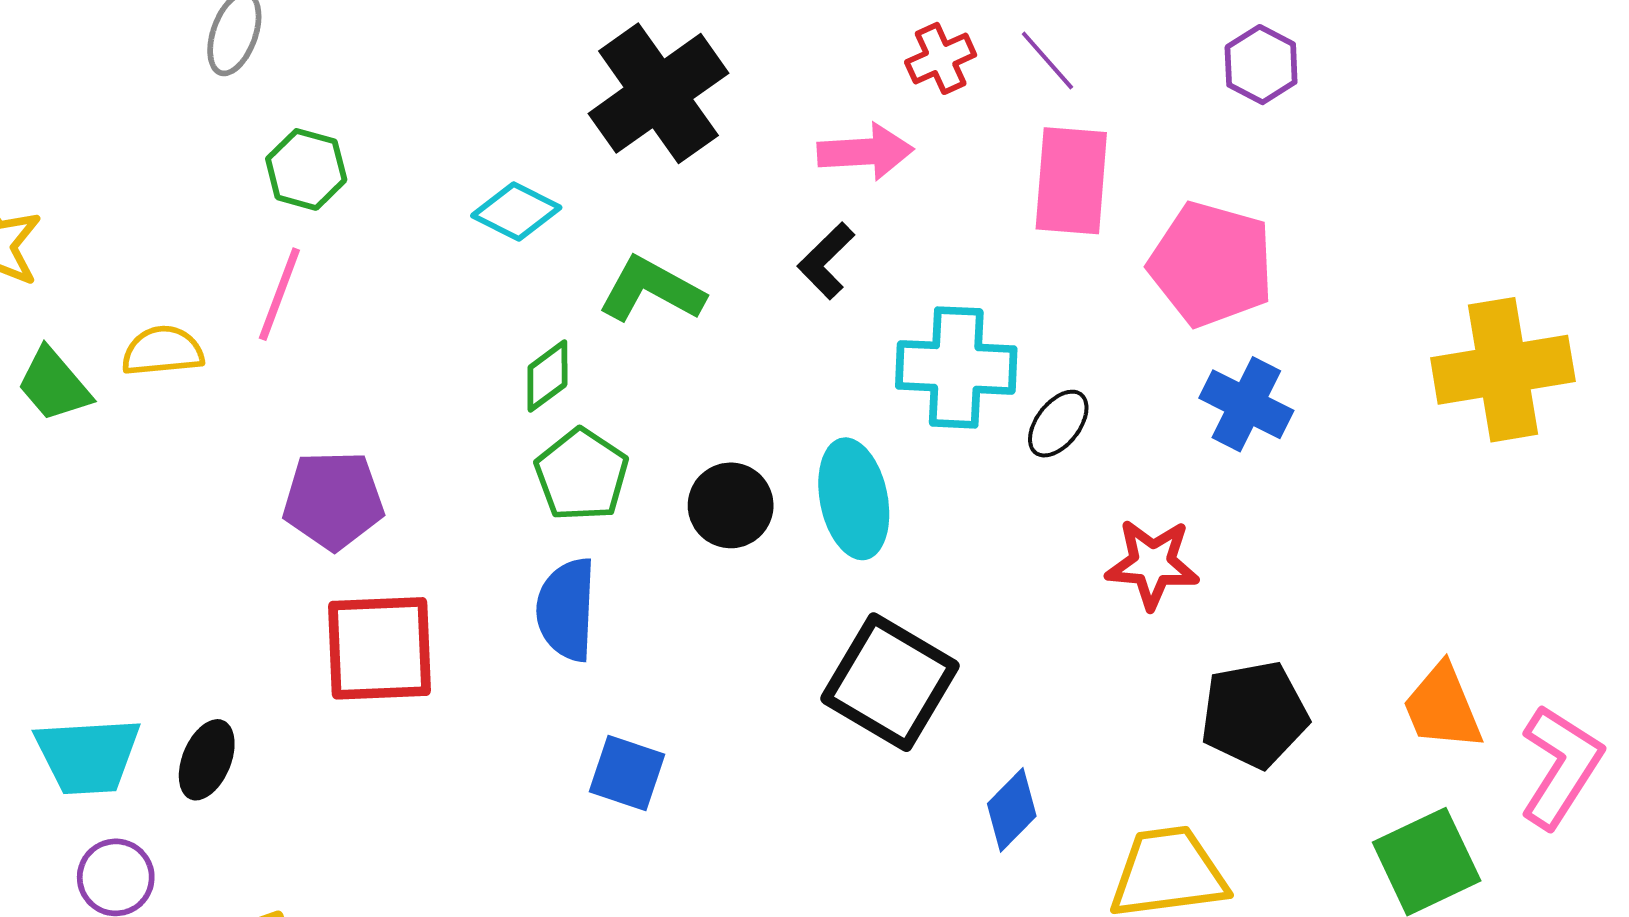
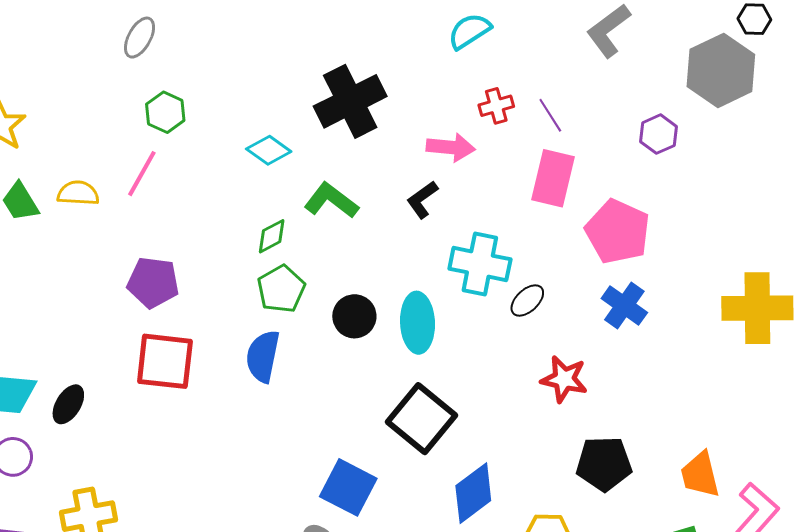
blue square: (627, 773) -> (348, 487), moved, size x1.4
blue diamond: (1012, 810) -> (473, 493), size x1.5

